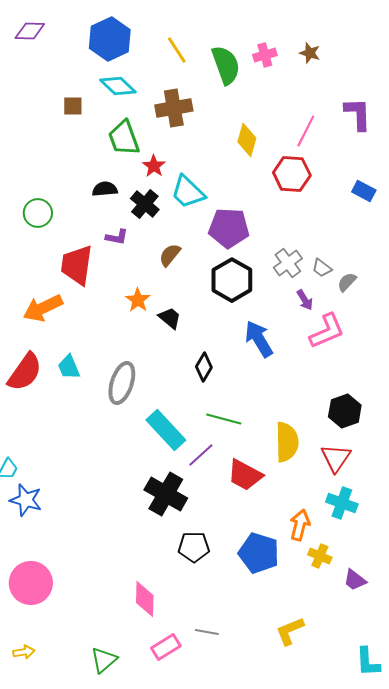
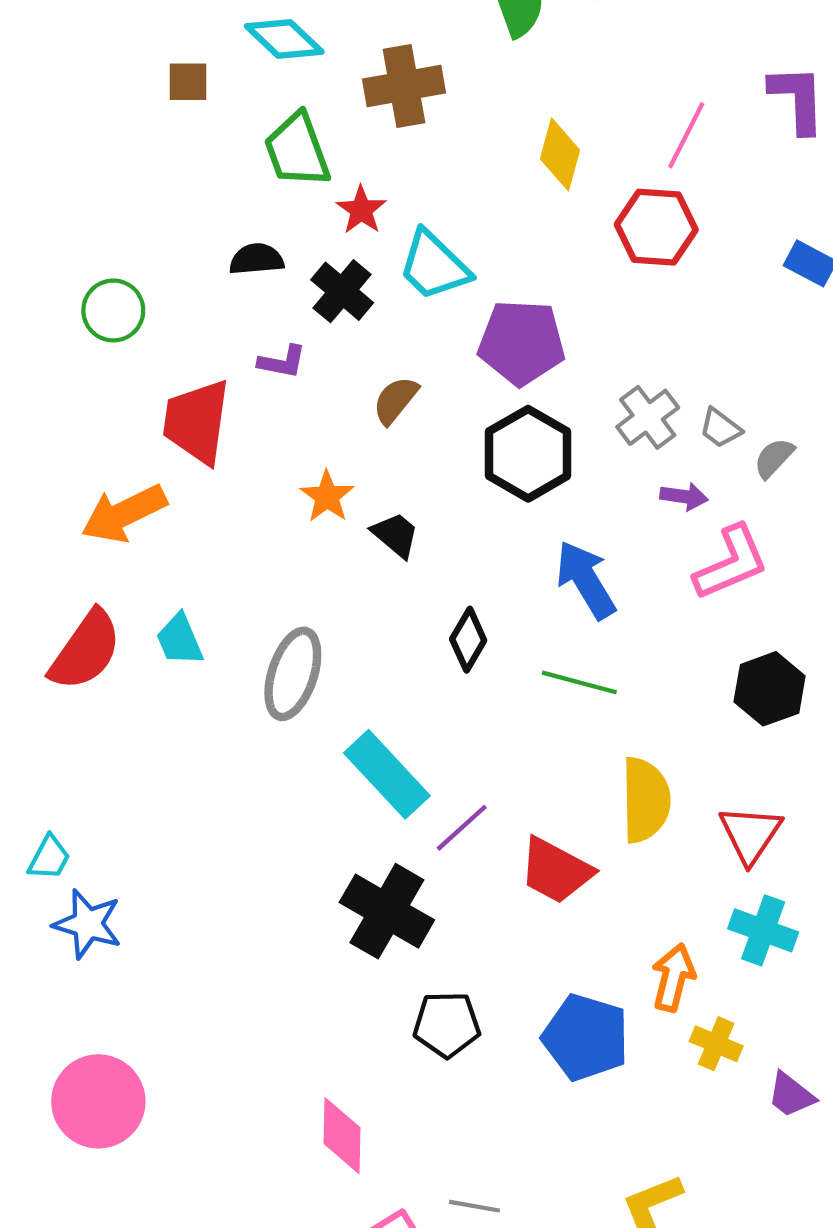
purple arrow: (305, 300) -> (684, 496), turned -50
black hexagon: (345, 411) -> (770, 689), moved
green line: (224, 419) -> (579, 682), moved

